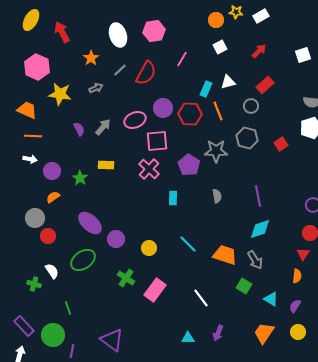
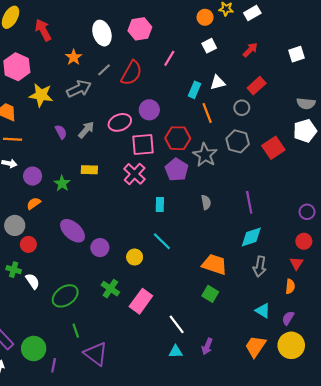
gray arrow: (96, 88) -> (79, 89), size x1.6
red hexagon: (190, 114) -> (178, 138), moved
red square: (281, 144) -> (273, 148), size x1.5
gray star: (216, 151) -> (205, 155), turned 30
cyan line: (188, 244) -> (162, 241), moved
green ellipse: (83, 260) -> (65, 296), moved
gray arrow: (255, 260) -> (260, 266), moved, turned 42
green cross: (34, 284) -> (14, 270), moved
green square: (244, 286) -> (210, 294), moved
white line: (201, 298) -> (177, 324), moved
green line: (68, 308) -> (76, 331), moved
yellow circle: (298, 332) -> (291, 345), size x1.6

